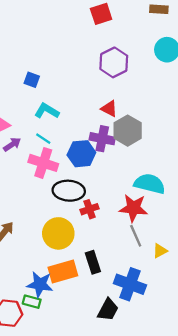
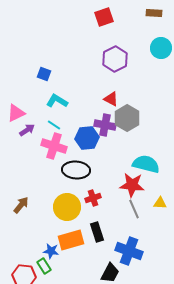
red cross: (89, 209) -> (93, 198), moved
yellow triangle: (160, 251) -> (160, 203), moved, turned 32
blue star: (40, 284) -> (51, 251), size x0.7
green rectangle: (32, 302) -> (44, 266), turned 42

